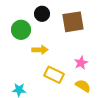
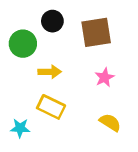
pink star: (81, 63) -> (105, 77), moved
yellow rectangle: (54, 75) -> (51, 107), moved

